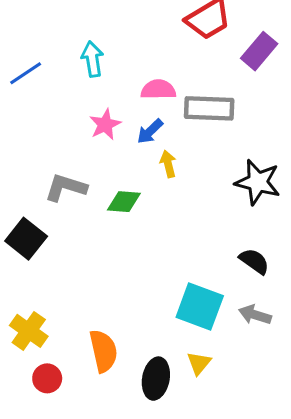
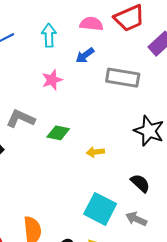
pink semicircle: (158, 90) -> (91, 24), moved
blue arrow: (150, 131) -> (85, 55), moved
yellow arrow: (168, 164) -> (95, 152), moved, turned -90

